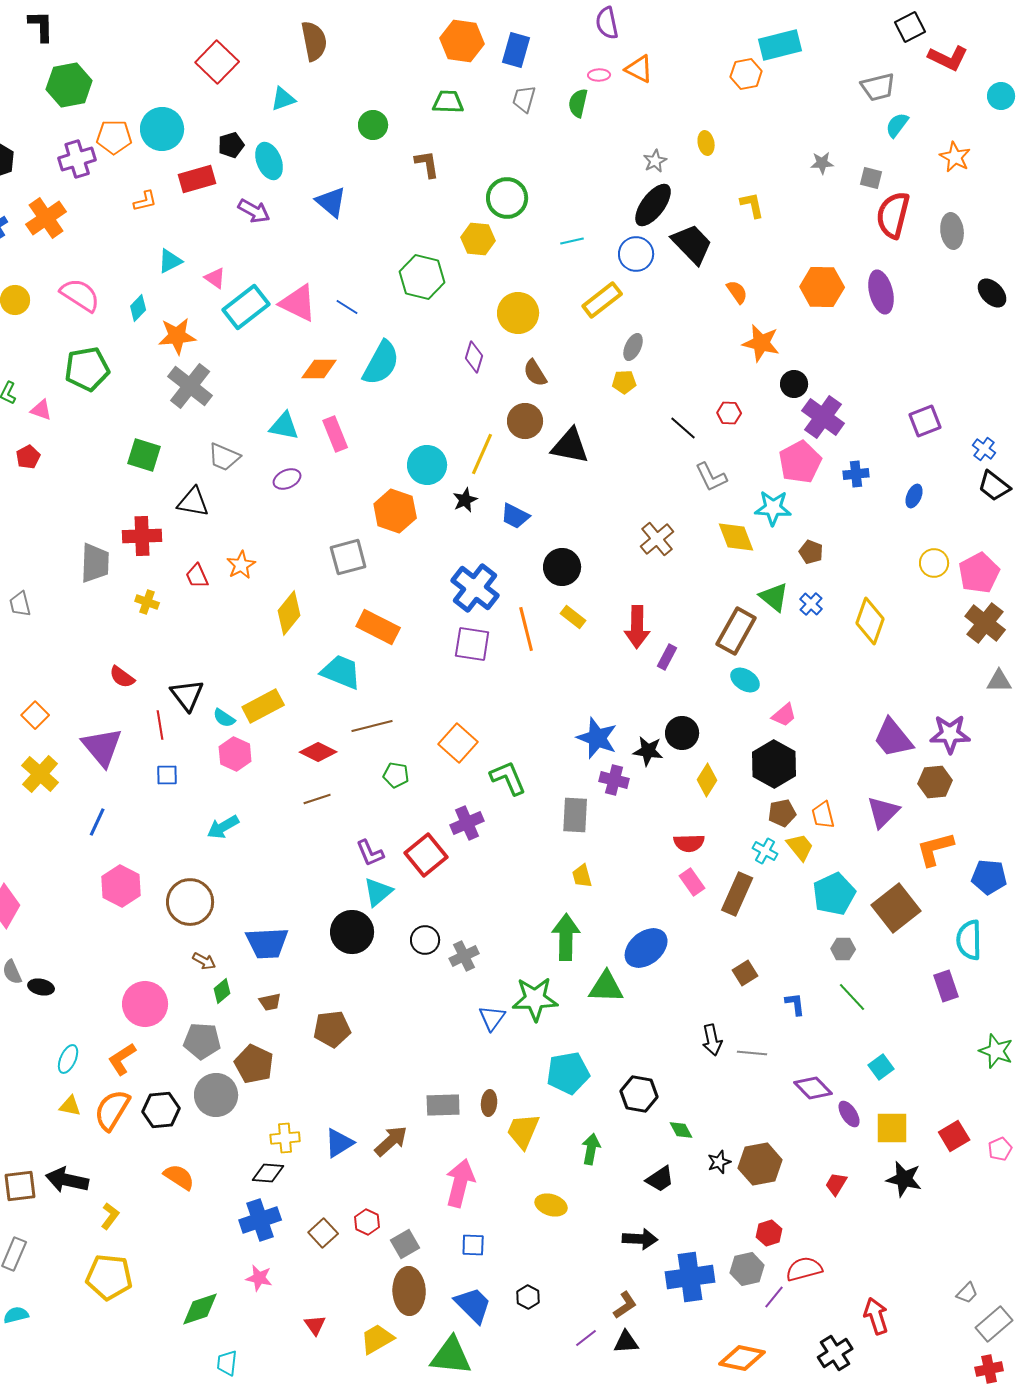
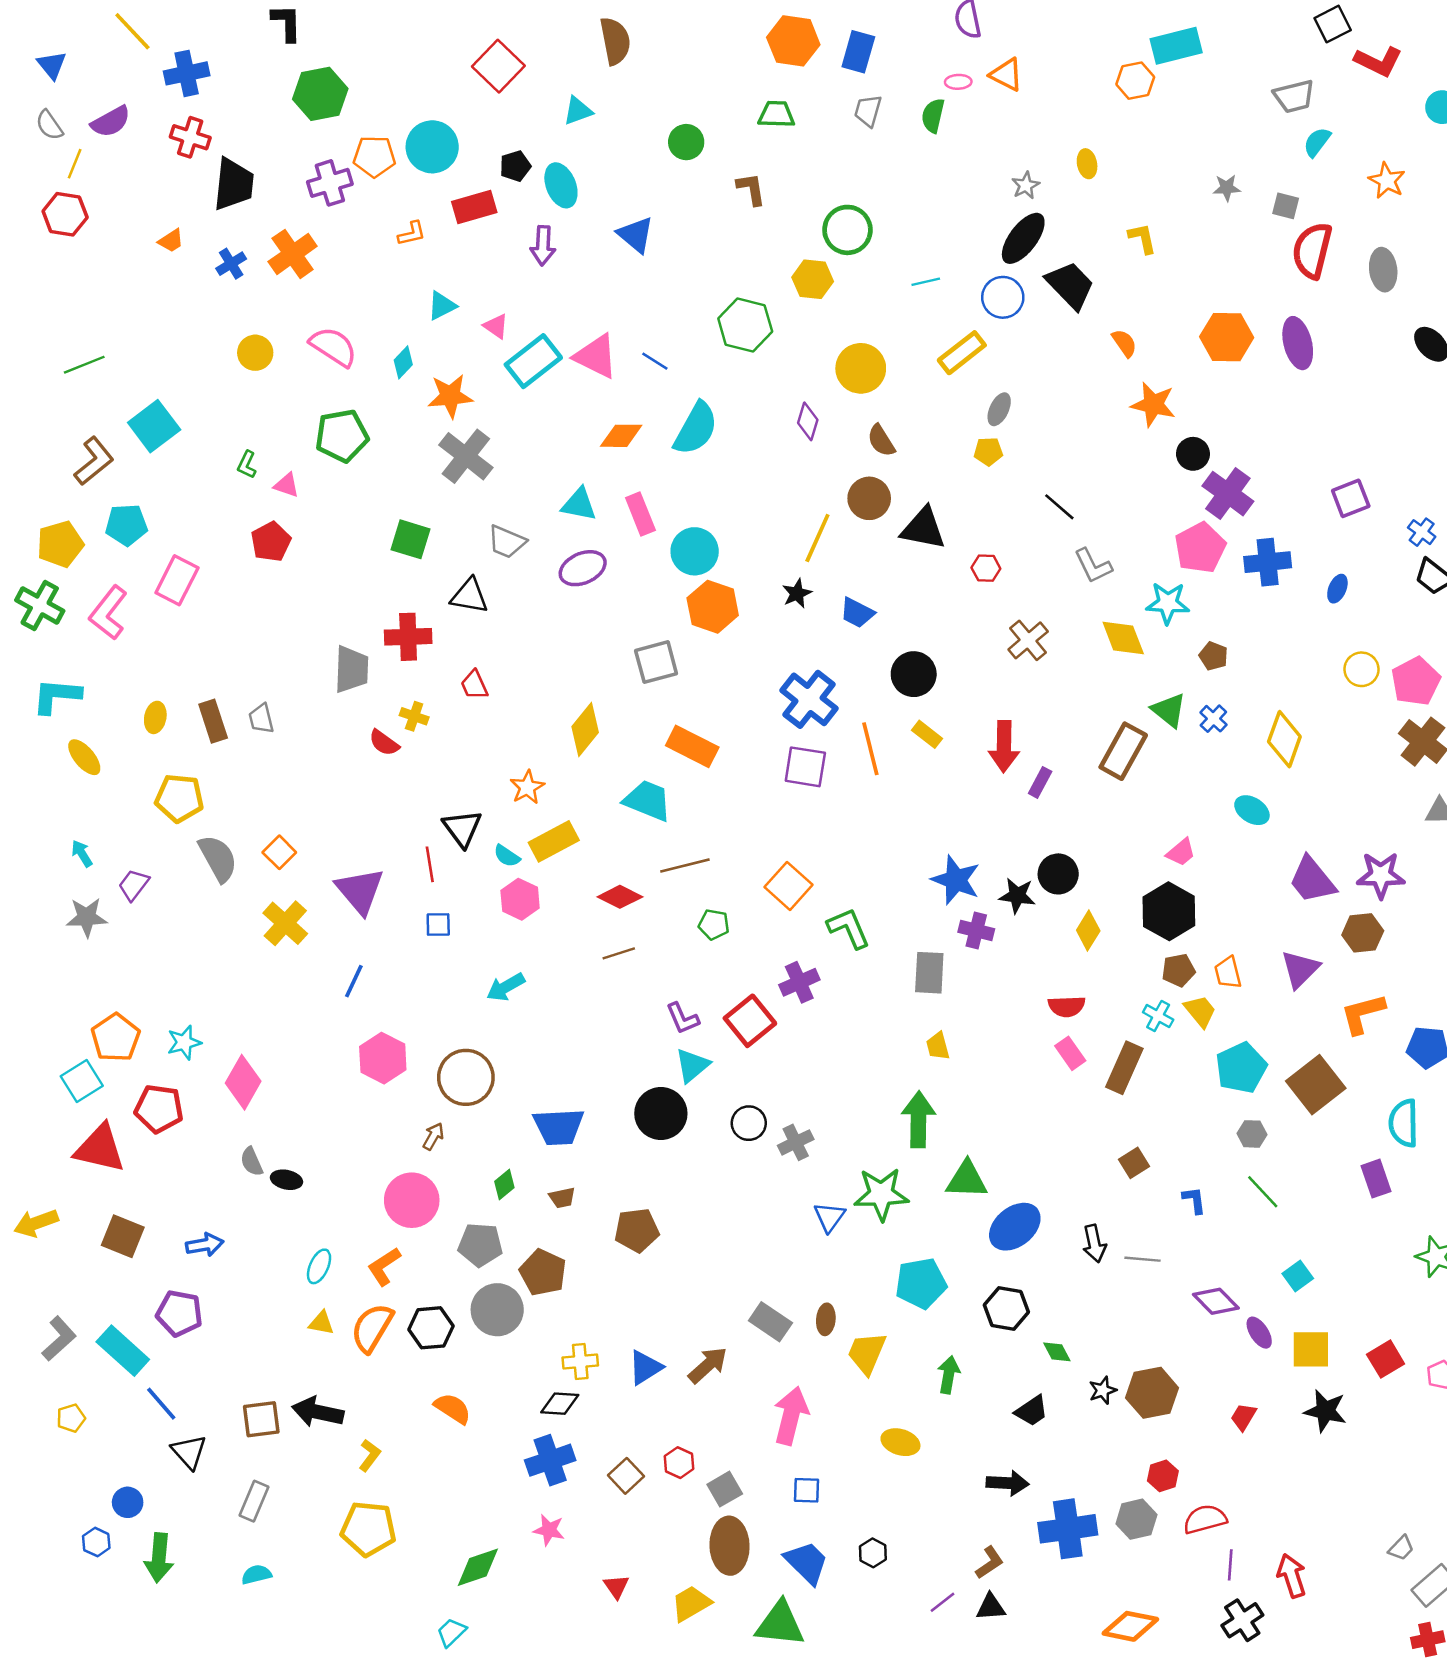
purple arrow: (254, 211) -> (543, 246), turned 64
red hexagon: (729, 413) -> (986, 568), moved
red pentagon: (28, 457) -> (271, 542), size x1.4
cyan circle: (427, 465) -> (695, 551), moved
blue cross: (856, 474) -> (1268, 562), size x1.5
purple ellipse: (287, 479) -> (583, 568), size x1.4
orange star: (241, 565) -> (527, 787), moved
red semicircle: (122, 677) -> (384, 743), moved
cyan ellipse: (745, 680) -> (1252, 810), moved
blue ellipse: (646, 948) -> (1015, 1227), moved
brown arrow: (204, 961) -> (433, 1136), moved, turned -90
gray rectangle: (443, 1105) -> (770, 1322), turned 36
purple line: (774, 1297) -> (1230, 1565), moved, turned -35
cyan trapezoid: (227, 1363) -> (451, 1632), moved, turned 40

